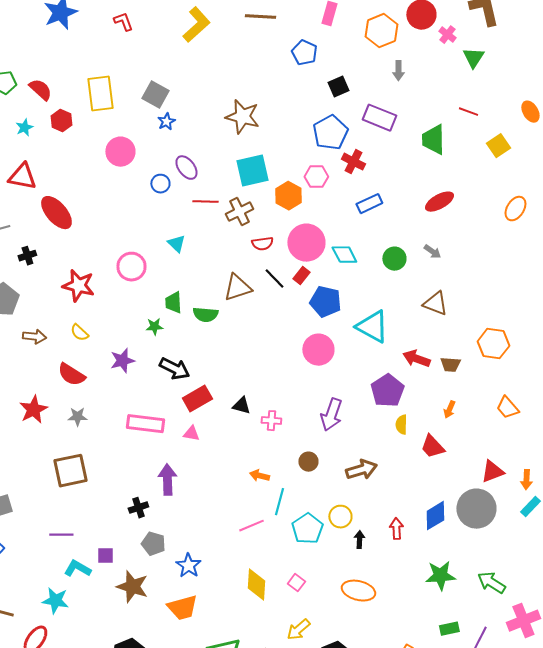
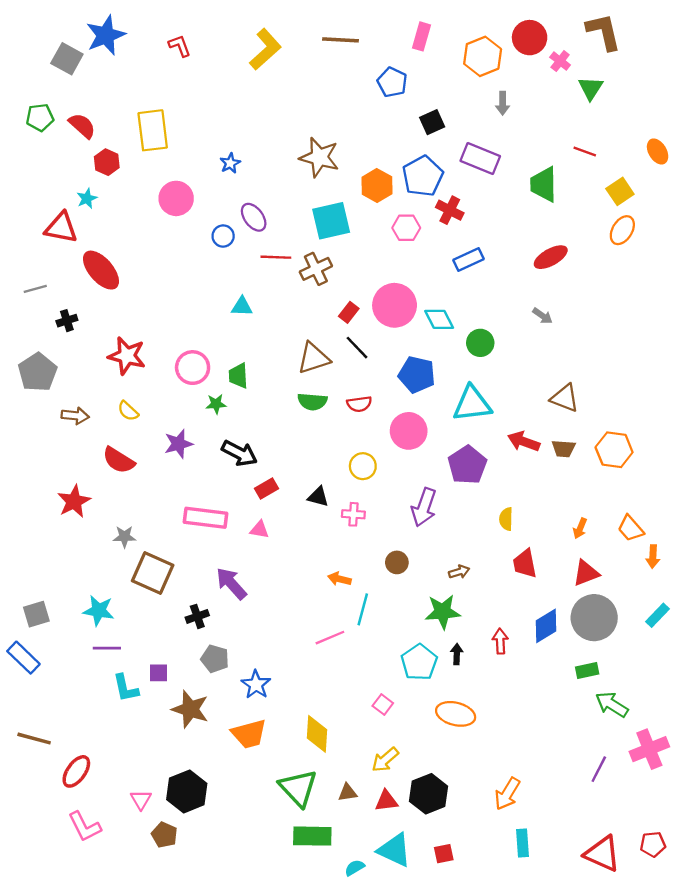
gray square: (155, 95) -> (67, 59), moved
cyan star: (24, 128) -> (87, 198), moved
orange hexagon: (288, 196) -> (377, 186), moved
orange ellipse: (515, 209) -> (622, 230), moved
cyan triangle: (176, 244) -> (242, 306), turned -42
red semicircle: (262, 244) -> (359, 404), moved
green circle: (394, 259) -> (480, 343), moved
pink circle: (131, 267) -> (193, 368), moved
red rectangle: (301, 276) -> (349, 312), moved
brown triangle: (435, 304) -> (565, 398), moved
green semicircle: (205, 315) -> (312, 402), moved
cyan triangle: (372, 327) -> (472, 404), turned -36
orange hexagon: (493, 344) -> (614, 450), moved
purple pentagon: (387, 391) -> (467, 465), moved
red rectangle: (197, 399) -> (267, 488), size x0.7
orange trapezoid: (507, 408) -> (631, 528), moved
orange arrow: (449, 410) -> (580, 528), moved
gray star: (77, 417) -> (124, 537), moved
red trapezoid: (432, 447) -> (525, 564), moved, turned 32
brown arrow: (361, 470) -> (459, 572), size x0.6
brown square: (70, 471) -> (153, 573), moved, turned 36
red triangle: (492, 472) -> (586, 573), moved
purple arrow: (167, 480) -> (231, 584), turned -40
orange arrow: (526, 480) -> (653, 557), moved
yellow circle: (340, 517) -> (363, 466), moved
cyan pentagon: (307, 529) -> (419, 662), moved
cyan L-shape: (77, 569) -> (126, 688), turned -132
green star: (440, 576) -> (443, 612), moved
yellow diamond: (256, 585) -> (317, 734), moved
cyan star: (55, 601) -> (99, 611), moved
green rectangle: (449, 629) -> (587, 670), moved

